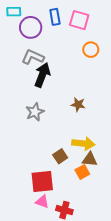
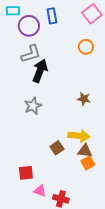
pink square: (79, 20) -> (92, 14), moved, turned 36
gray L-shape: (33, 57) -> (31, 54), turned 140
brown star: (78, 105) -> (84, 99), moved
orange square: (82, 172) -> (88, 163), moved
red square: (42, 182) -> (26, 173), moved, size x0.7

